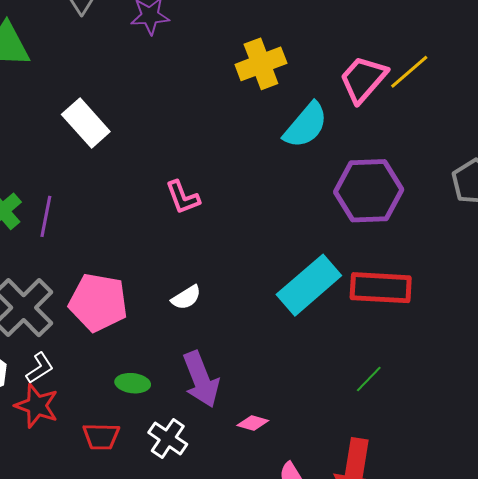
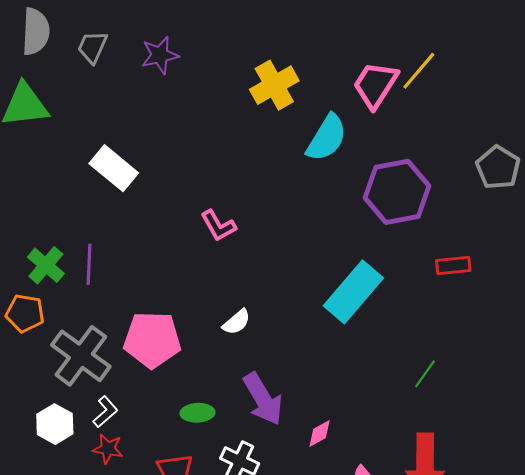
red rectangle: (381, 288) -> (453, 265), moved, size x0.6
red star: (37, 406) -> (108, 449), size x0.7
pink diamond: (253, 423) -> (319, 433), turned -36

